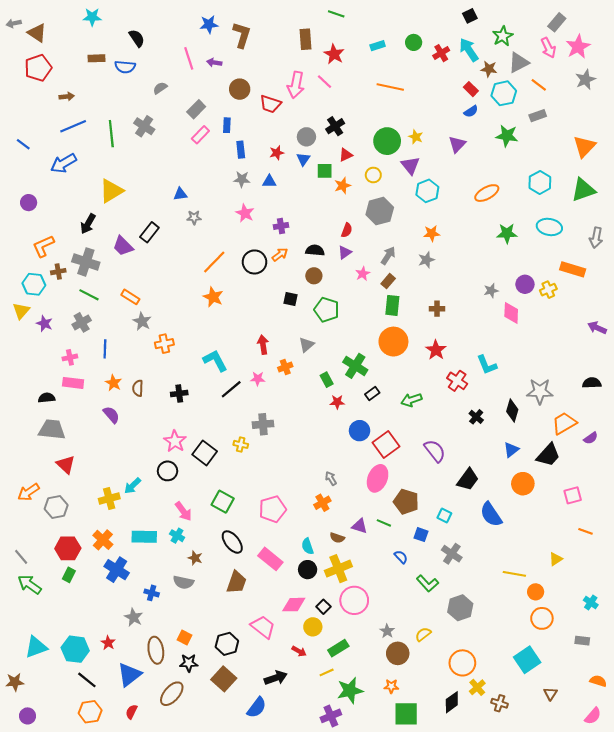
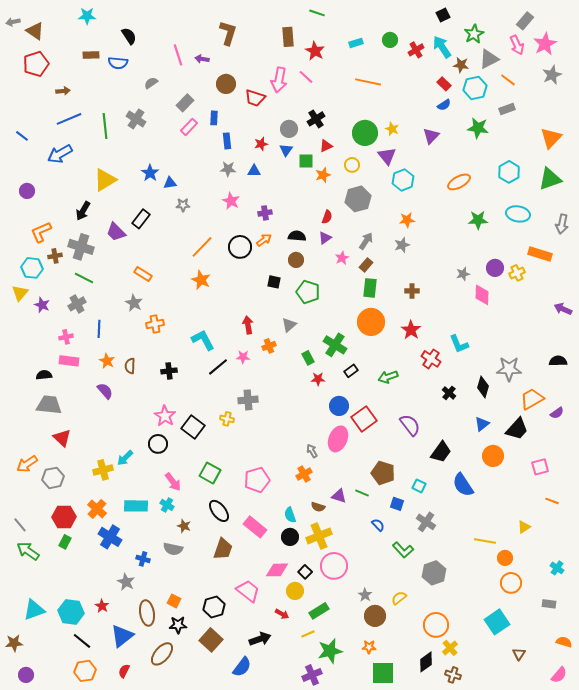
blue star: (209, 24) -> (150, 173), moved, turned -30
orange rectangle: (130, 297) -> (143, 274), moved
pink ellipse: (378, 478) -> (338, 439), moved
brown cross: (500, 703) -> (453, 675), moved

